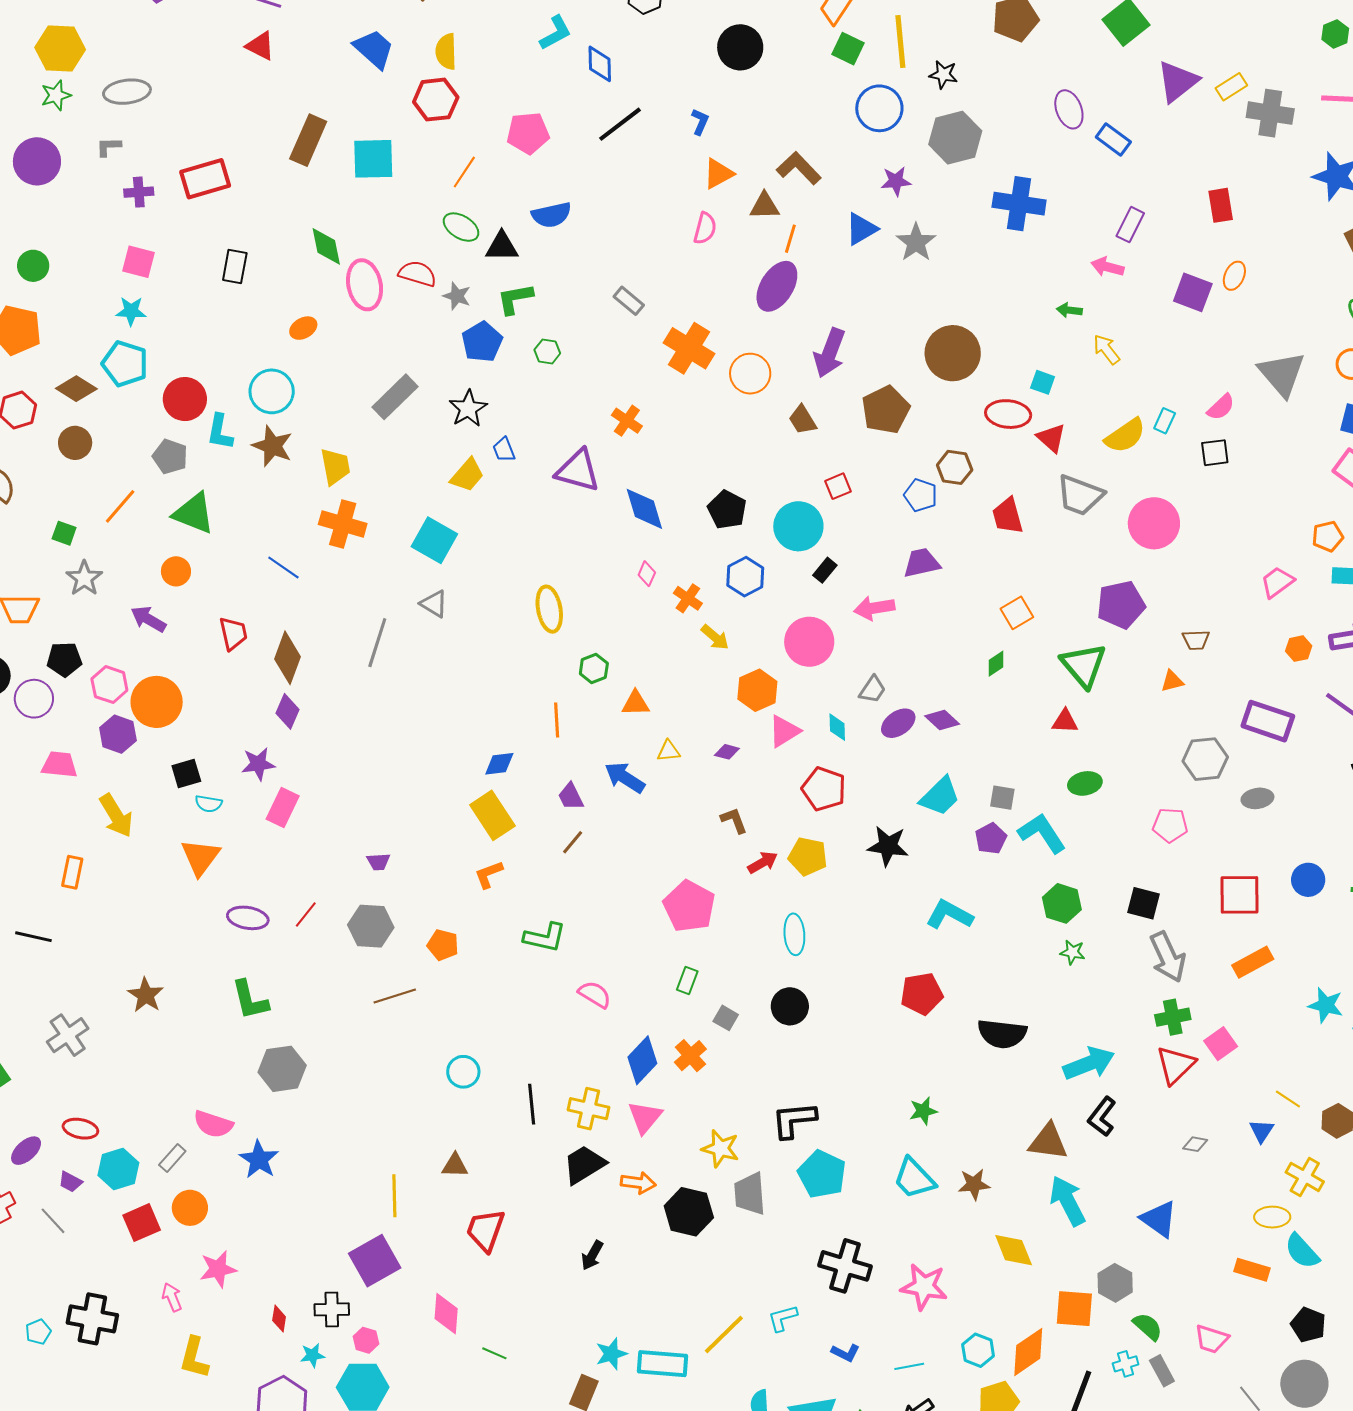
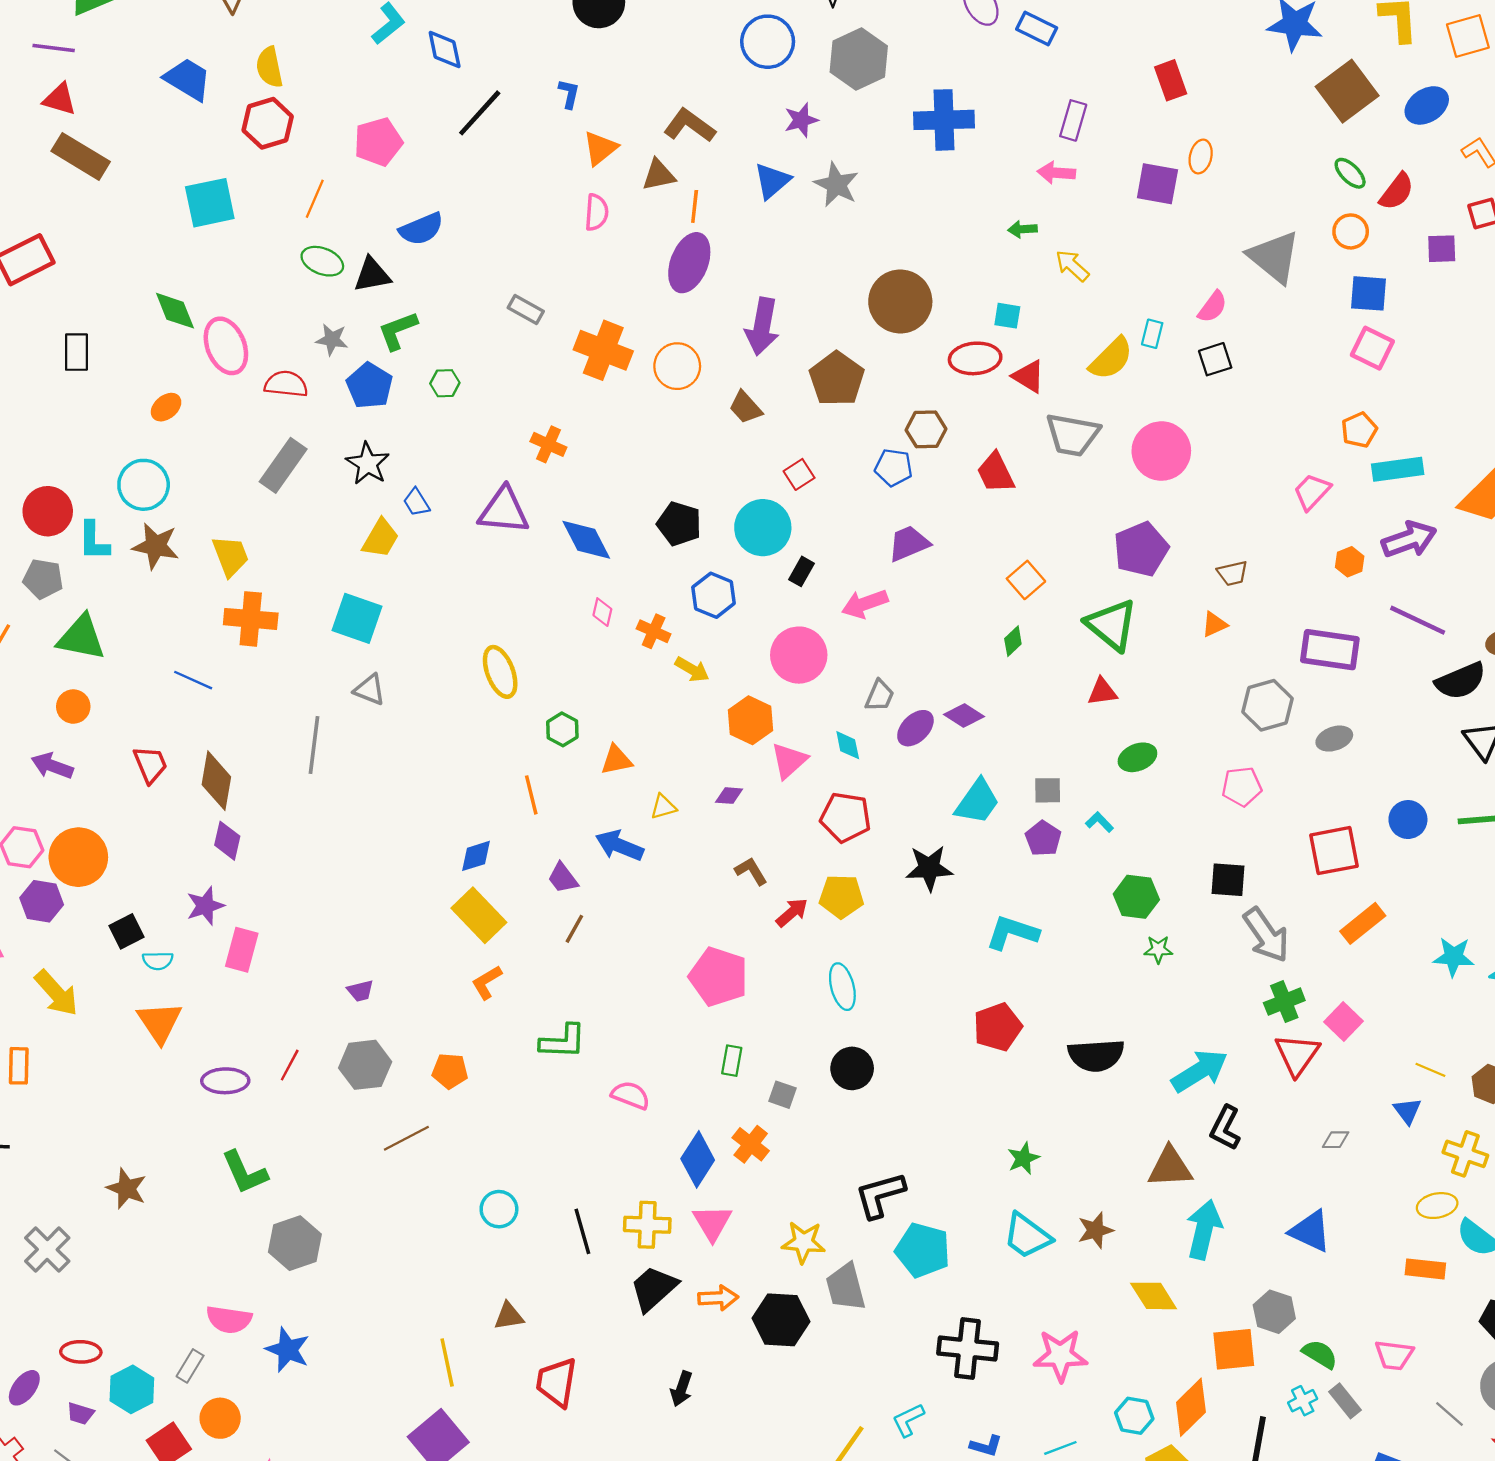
brown rectangle: (308, 140) -> (81, 156), moved, turned -72
red semicircle: (417, 274) -> (286, 384), moved
cyan L-shape: (1042, 833) -> (1099, 822), size x0.5
cyan arrow: (1068, 1201) -> (1204, 1230), turned 51

